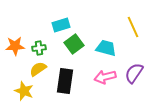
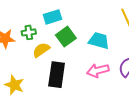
green cross: (39, 48) -> (29, 32), moved
yellow semicircle: (38, 69) -> (41, 50), moved

